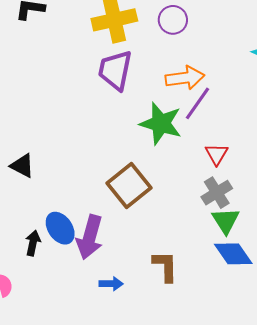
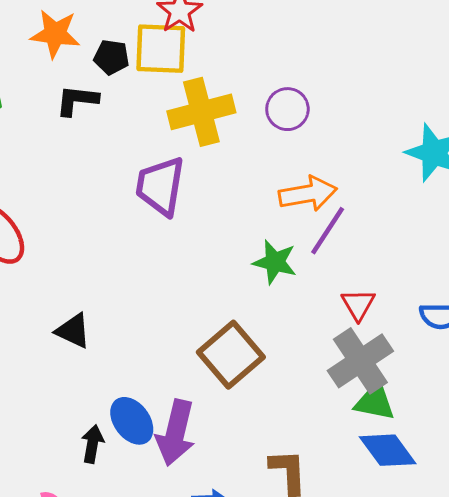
purple trapezoid: (115, 70) -> (160, 186), moved
green star: (161, 123) -> (275, 262), size x0.7
gray cross: (217, 193) -> (360, 361), size x1.4
green triangle: (226, 221) -> (375, 402), turned -44

